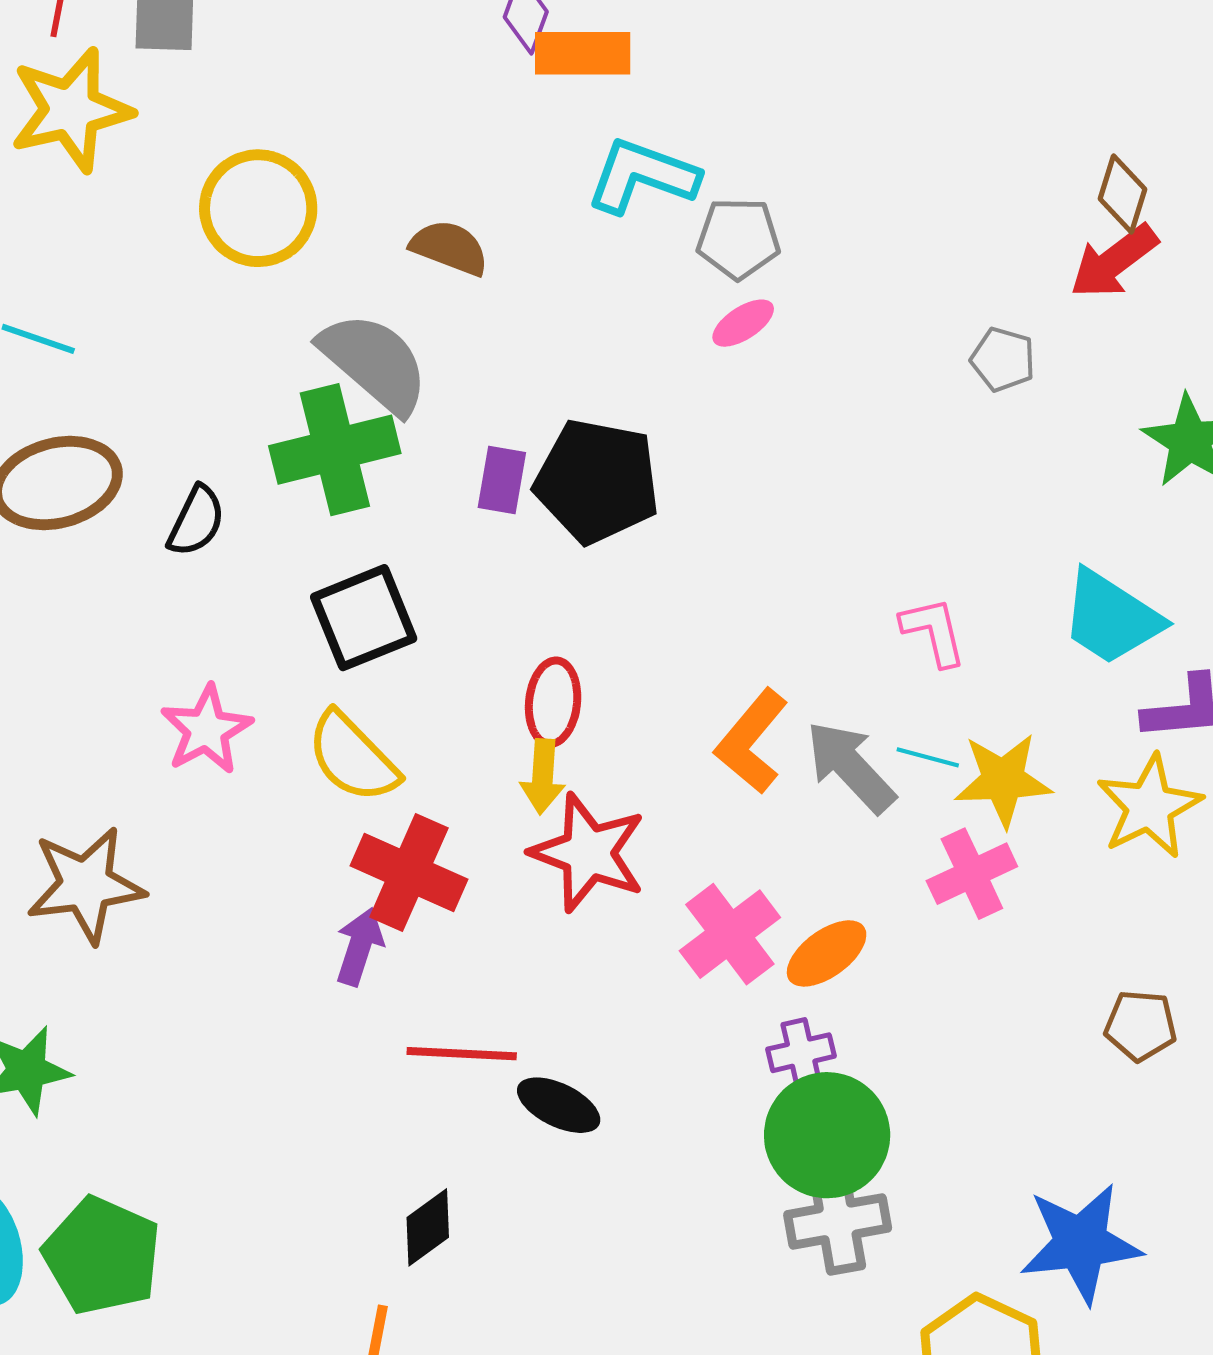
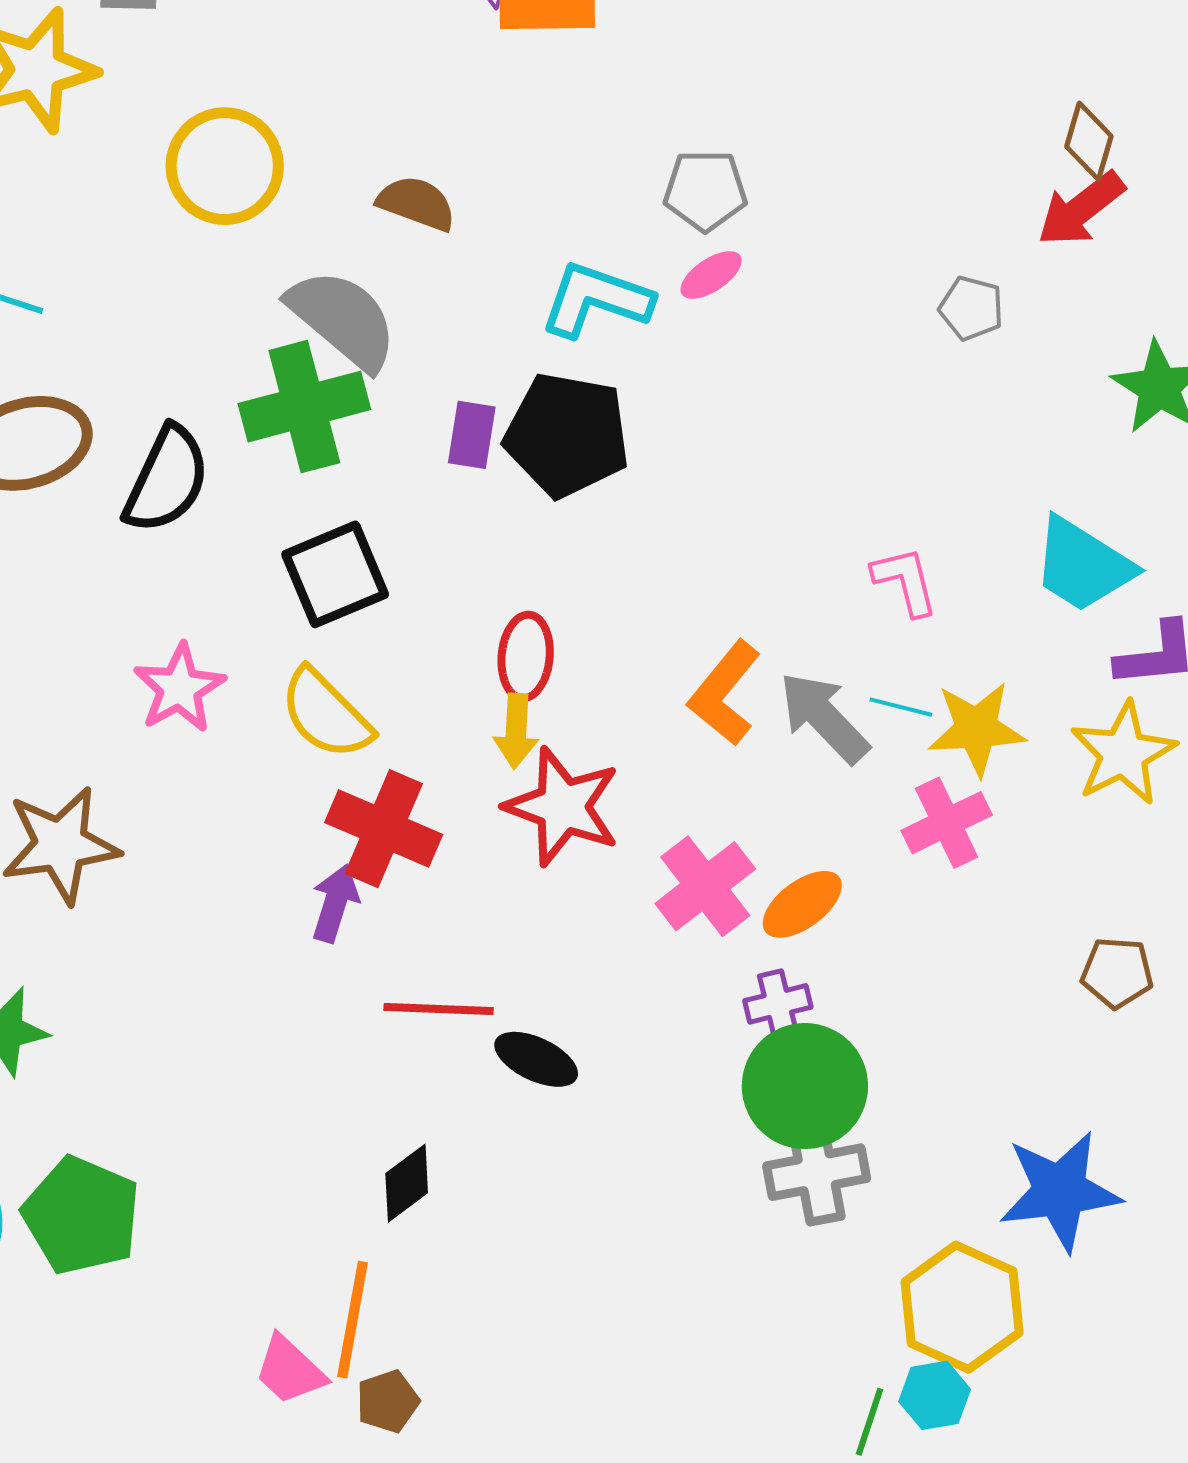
cyan L-shape: (642, 176) -> (596, 300), moved
black semicircle: (196, 521) -> (167, 480), size x1.5

